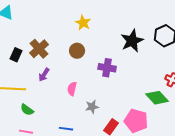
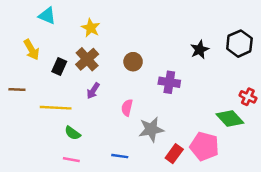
yellow star: (83, 23) -> (91, 28), moved
black star: (132, 41) -> (200, 50), size x0.7
gray star: (92, 107) -> (151, 129), size x1.5

